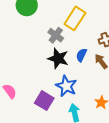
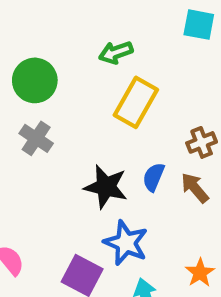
gray cross: (56, 35) -> (36, 138), moved

